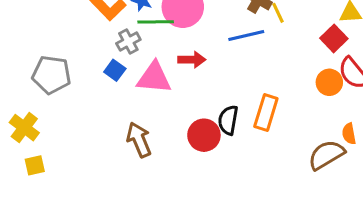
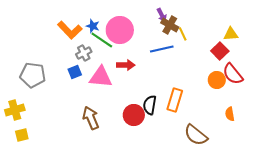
green line: (156, 22) -> (102, 40), turned 35
blue square: (115, 70) -> (75, 72), turned 32
yellow cross: (24, 128) -> (15, 110), turned 36
brown semicircle: (326, 155) -> (196, 135), moved, turned -110

